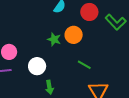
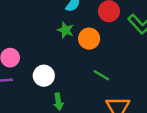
green star: (54, 39) -> (65, 30), moved

